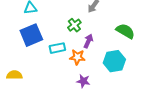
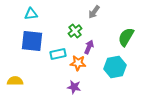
green semicircle: (125, 31) -> (126, 37), turned -90
blue square: (31, 35) -> (32, 41), turned 30
purple star: (83, 81) -> (74, 87), moved

